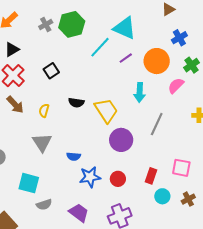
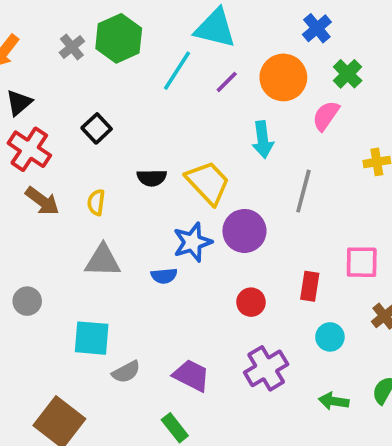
gray triangle: (42, 142) -> (103, 261), turned -45
blue star: (90, 177) -> (192, 242), moved
cyan circle: (162, 196) -> (330, 337), moved

